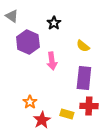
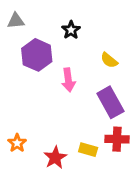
gray triangle: (12, 16) -> (16, 21), turned -40
purple rectangle: (84, 78) -> (110, 102), turned -35
orange star: (30, 102) -> (17, 143), moved

